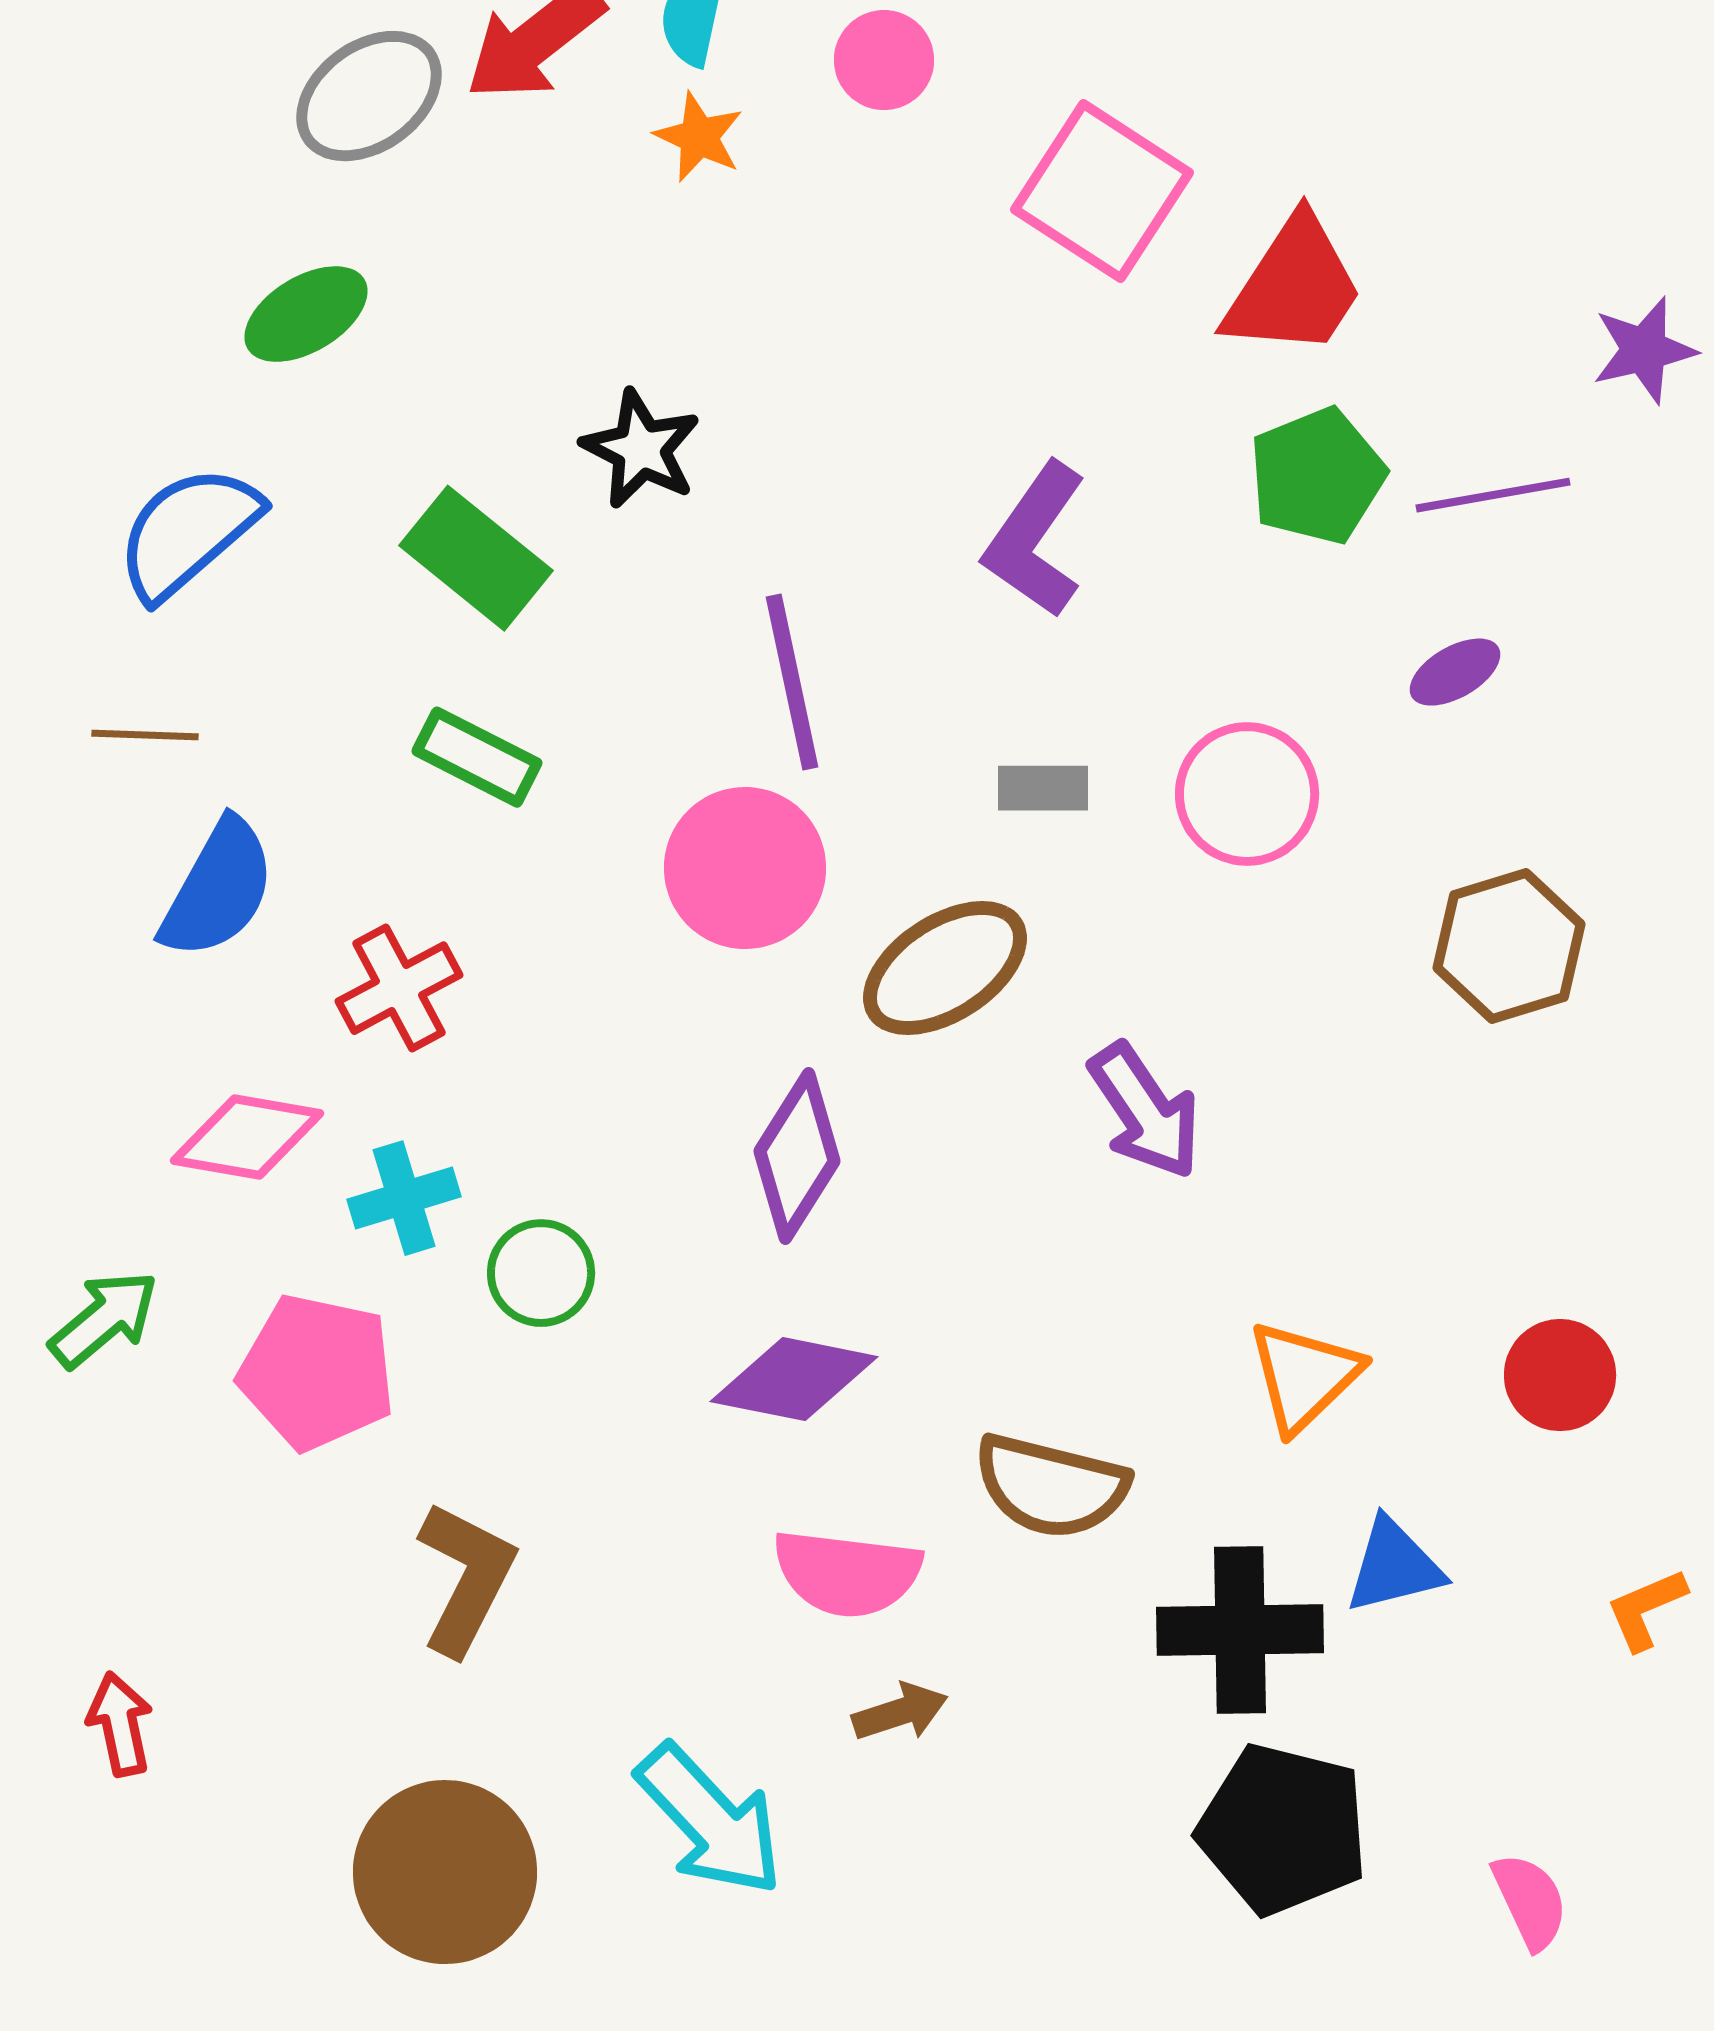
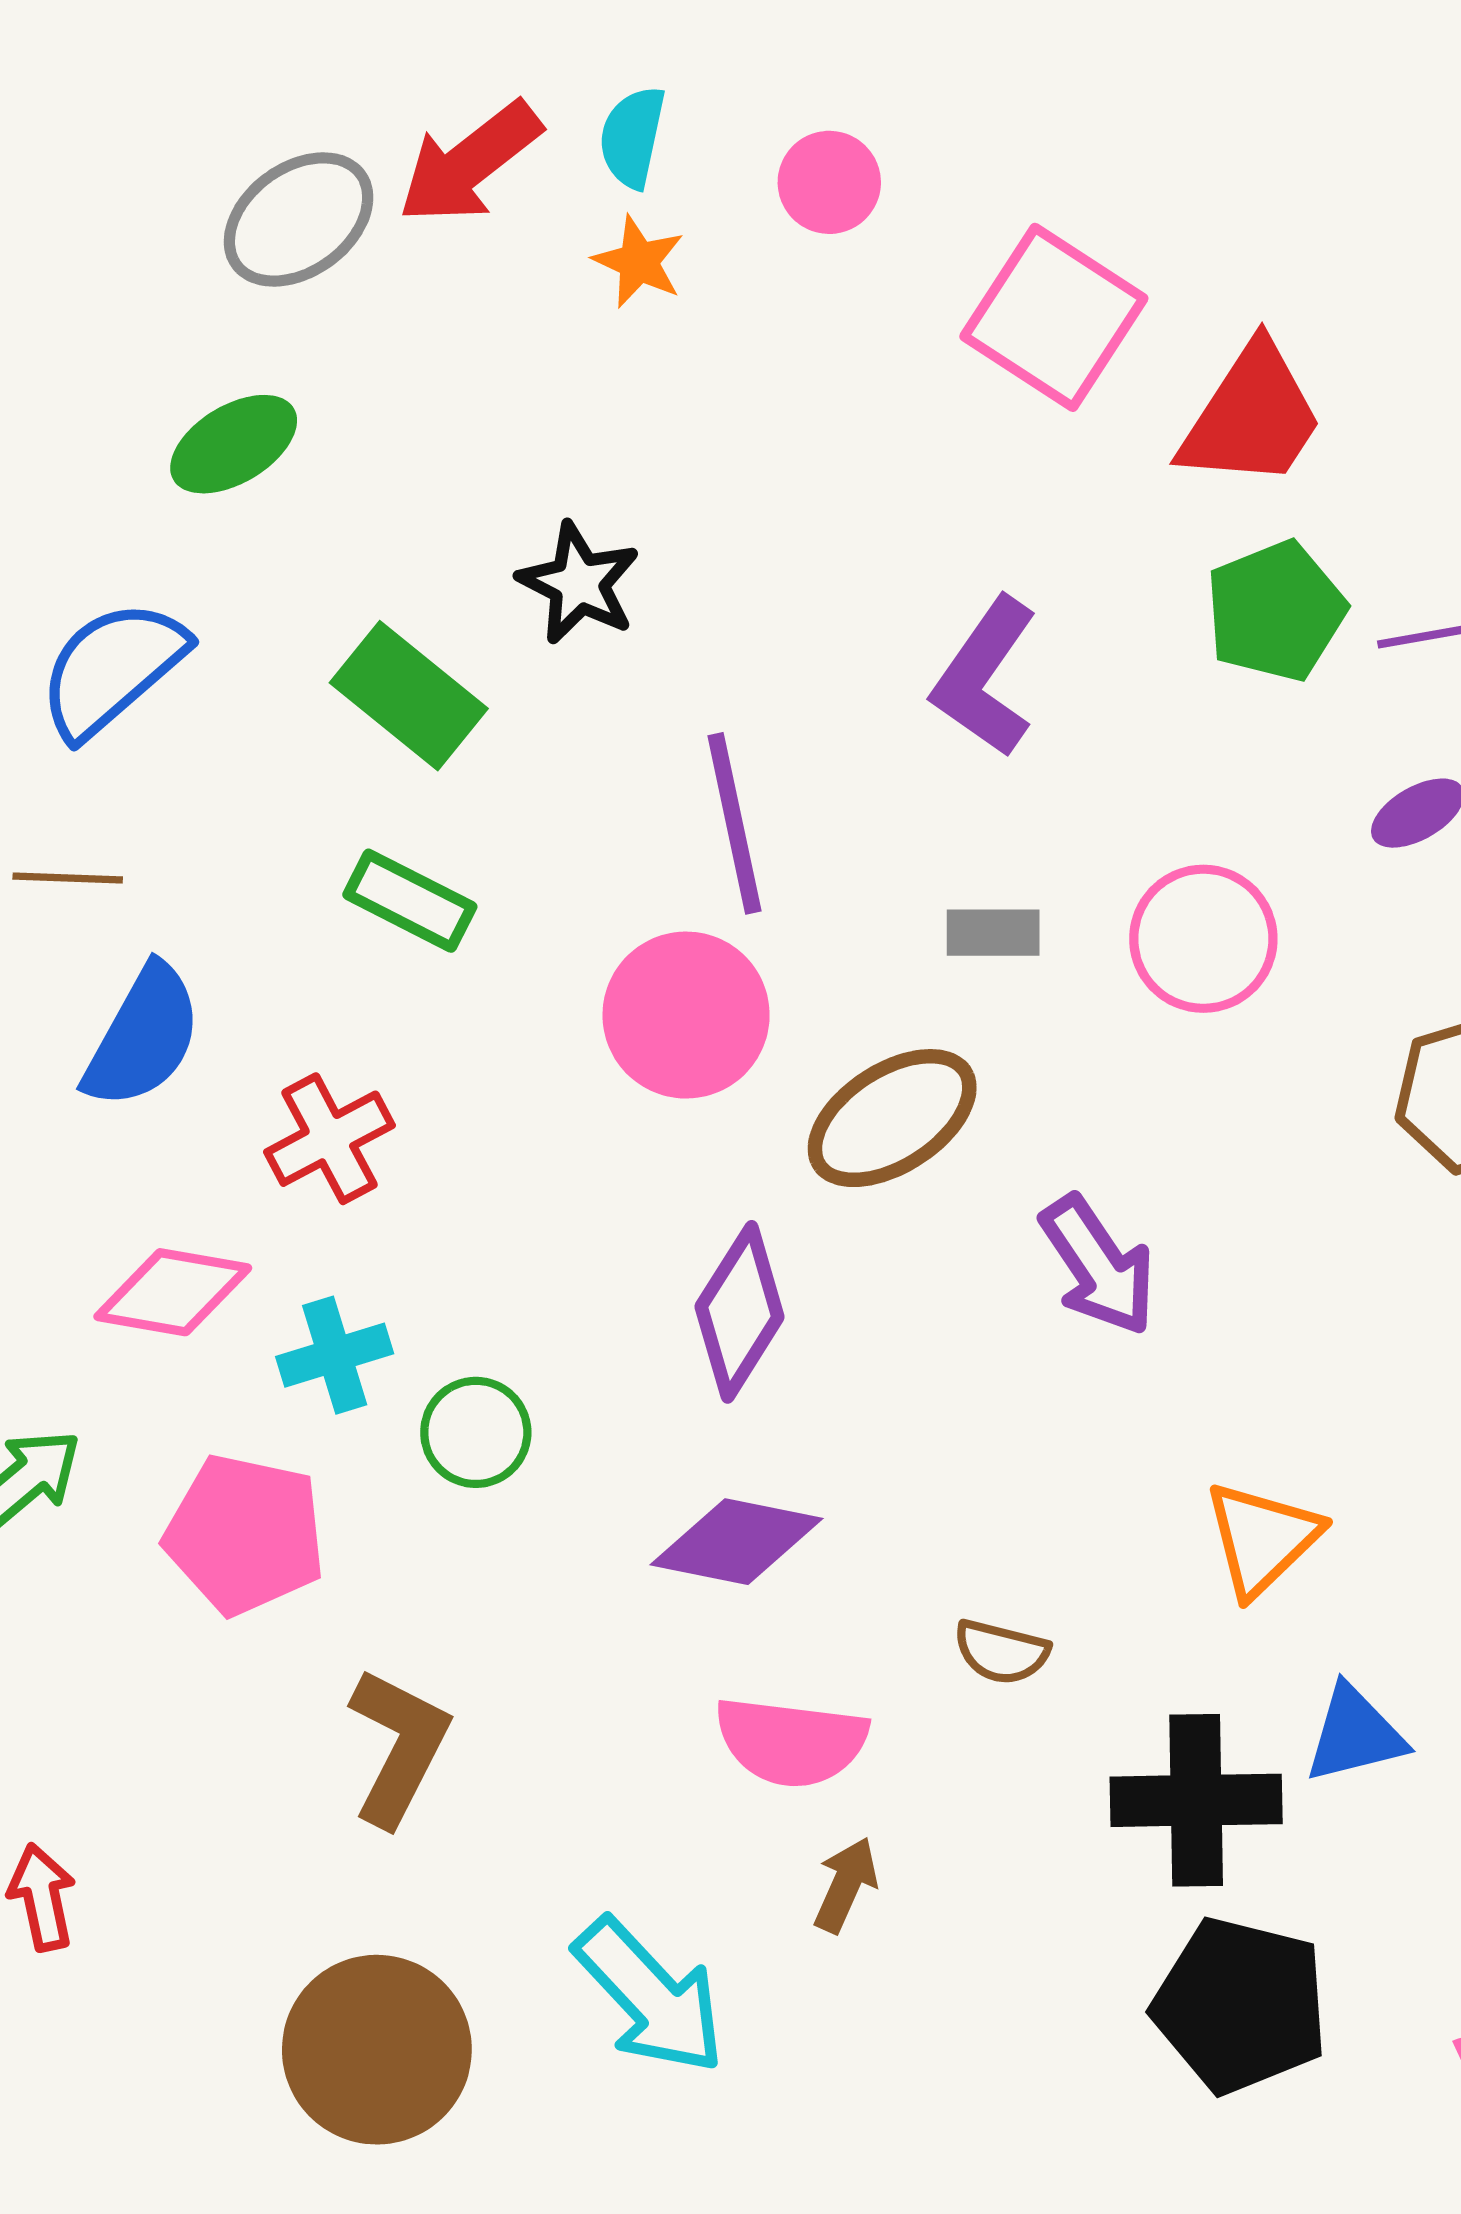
brown semicircle: (1051, 1486) -> (1001, 1652), size x0.6
brown arrow: (900, 1712) -> (846, 1885), turned -48

